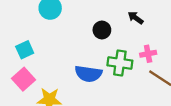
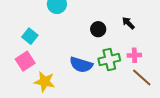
cyan square: (25, 50) -> (30, 36), turned -35
green cross: (120, 63) -> (109, 60), turned -30

